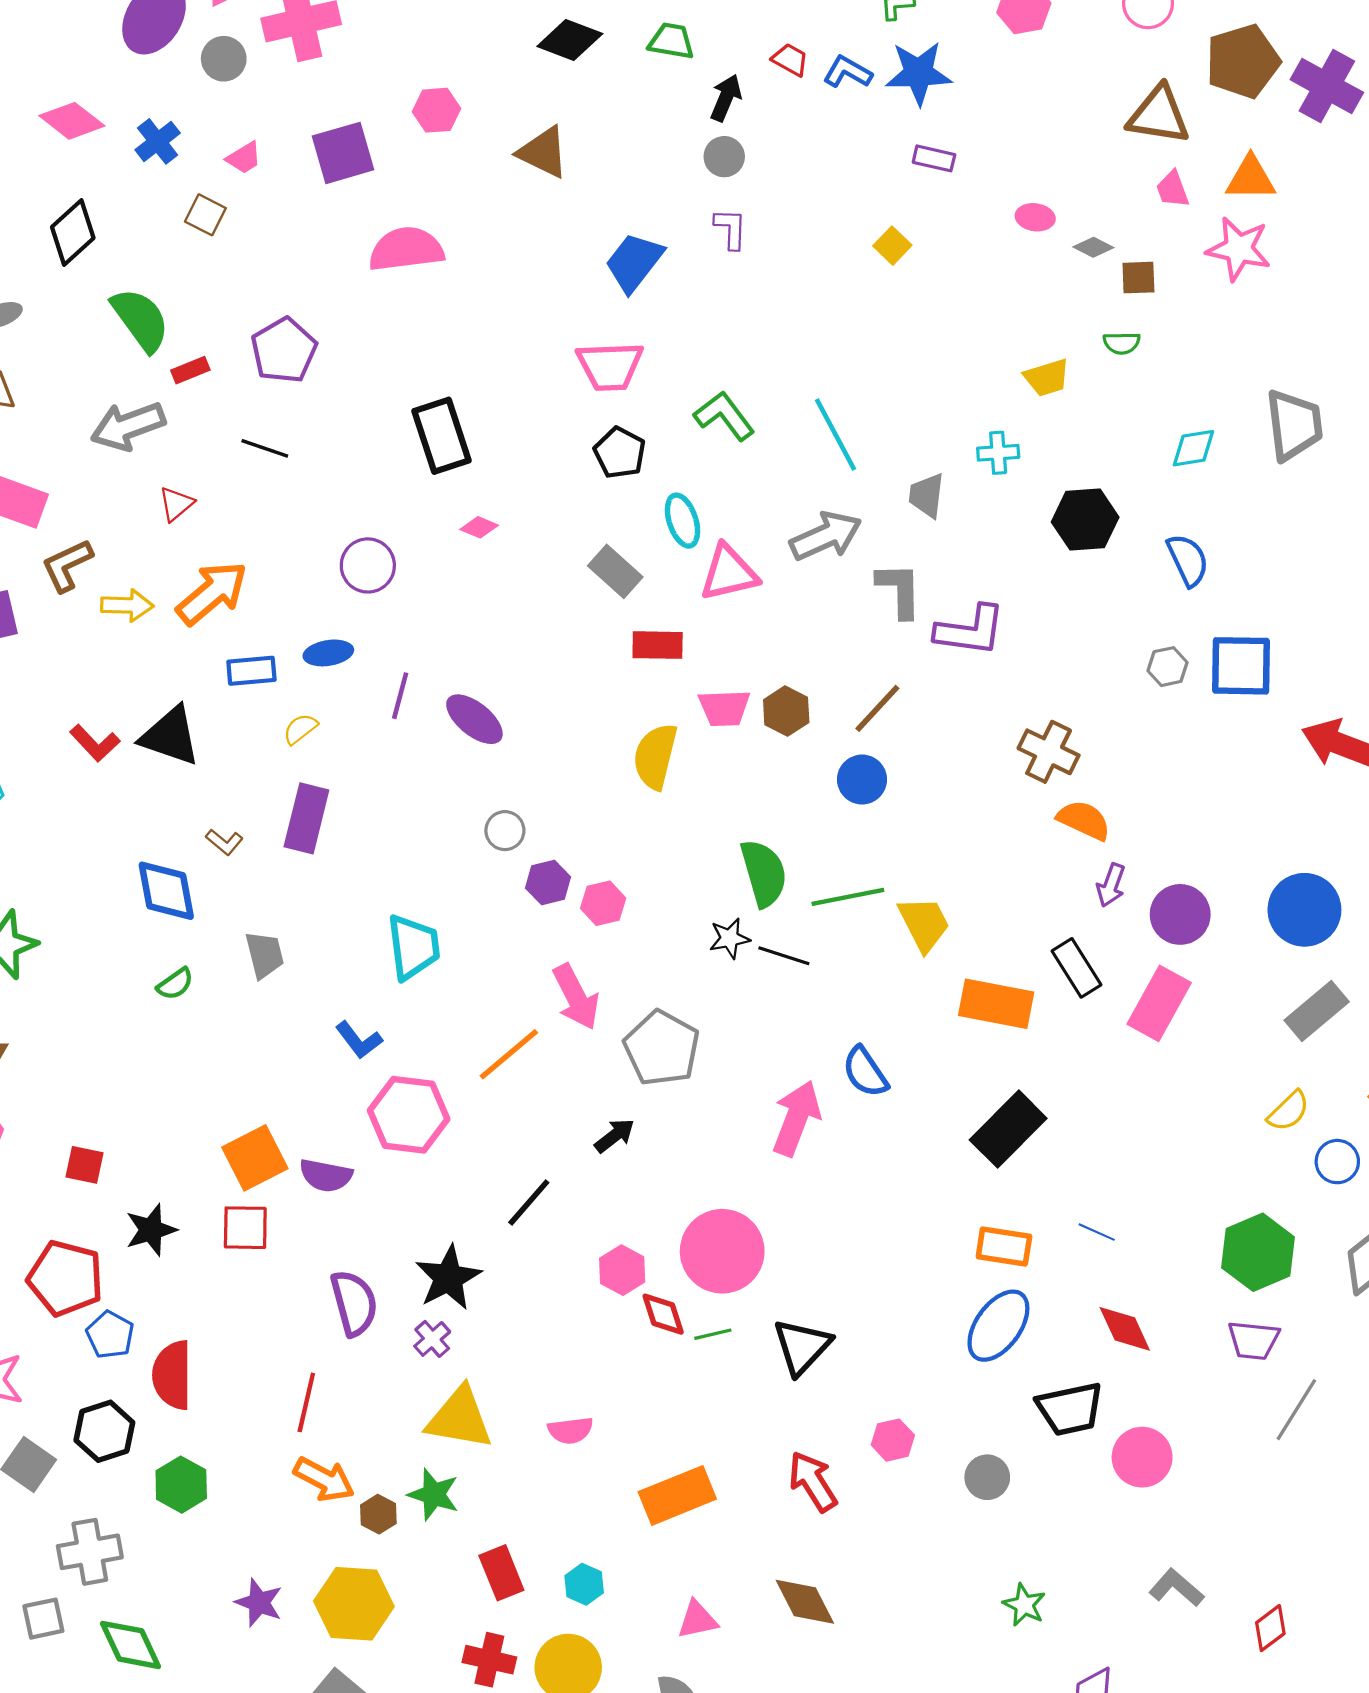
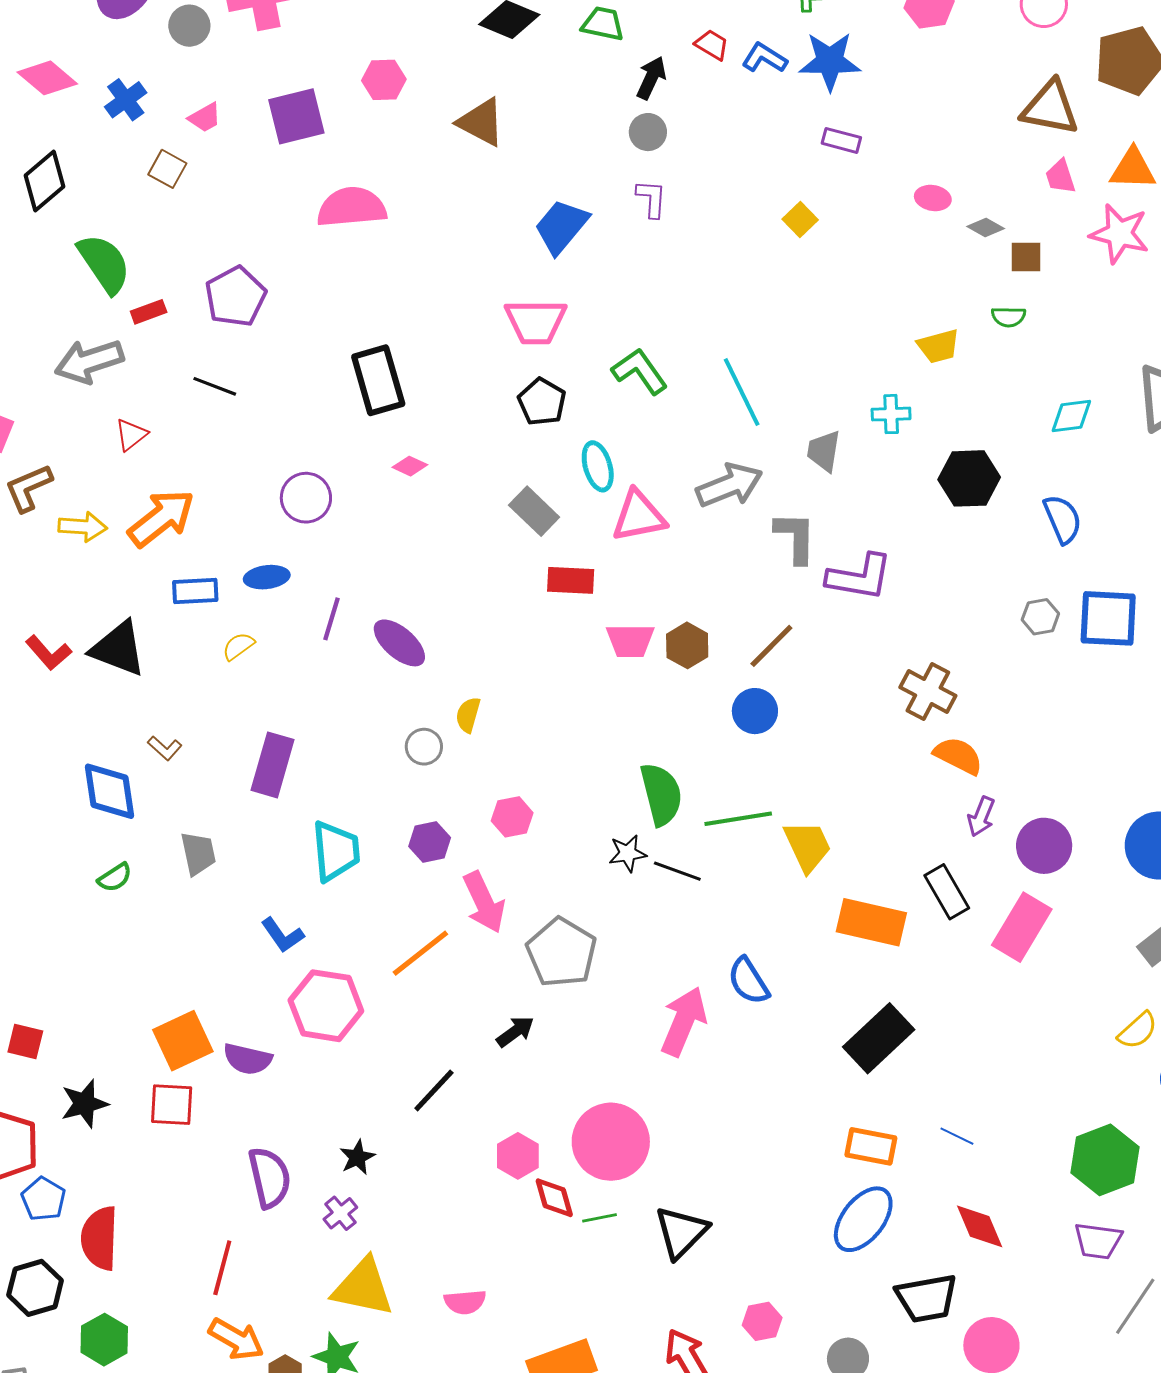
yellow semicircle: (655, 756) -> (468, 715), moved, size x0.6
purple rectangle: (306, 818) -> (273, 765), moved
purple hexagon: (548, 883) -> (430, 842), moved
black star: (448, 1278) -> (357, 1157), size x0.6

